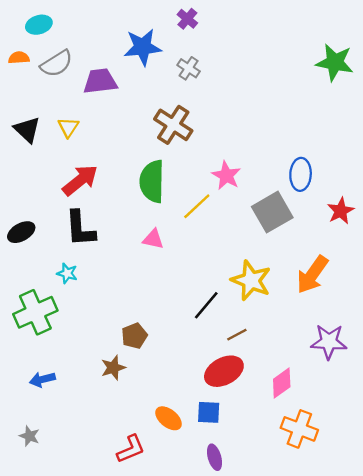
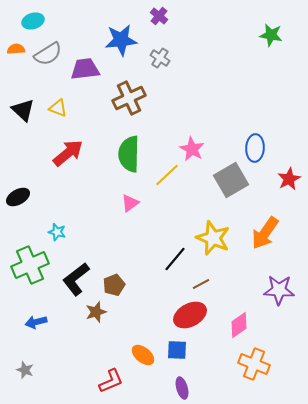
green star: (335, 62) -> (271, 35), moved, size x0.7
brown cross: (173, 125) -> (129, 98), moved, turned 32
yellow triangle: (68, 127) -> (58, 108), turned -42
black L-shape: (80, 229) -> (76, 279), moved, turned 56
pink triangle: (153, 239) -> (130, 203), turned -48

